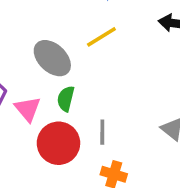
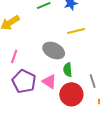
yellow line: (101, 37) -> (76, 31), turned 36

